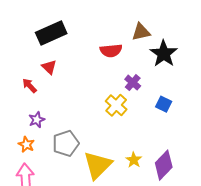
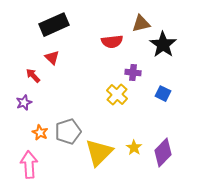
purple cross: (133, 83) -> (133, 73), turned -35
purple star: (37, 120) -> (24, 103), moved
orange star: (26, 144) -> (40, 133), moved

